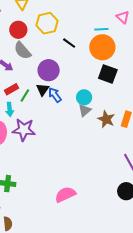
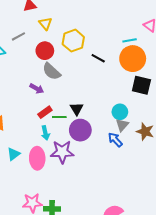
purple circle: (49, 70) -> (80, 130), moved
blue arrow: (55, 95) -> (115, 140), moved
green line: (25, 96) -> (59, 117), turned 64

